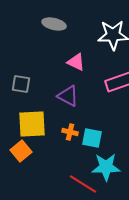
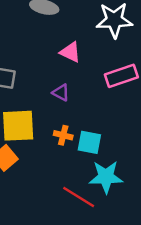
purple triangle: (68, 96) -> (61, 92), size x0.7

